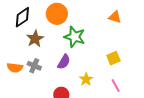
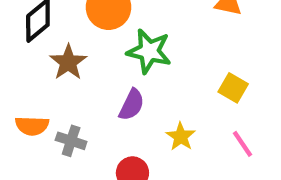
yellow square: (113, 58) -> (233, 88), turned -32
gray cross: (34, 66) -> (71, 141), moved

